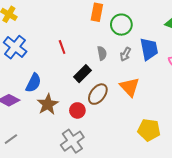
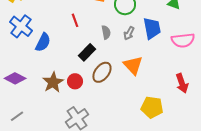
red line: (62, 47) -> (75, 20), moved
blue semicircle: (33, 83) -> (43, 42), moved
red circle: (77, 110) -> (75, 81), moved

